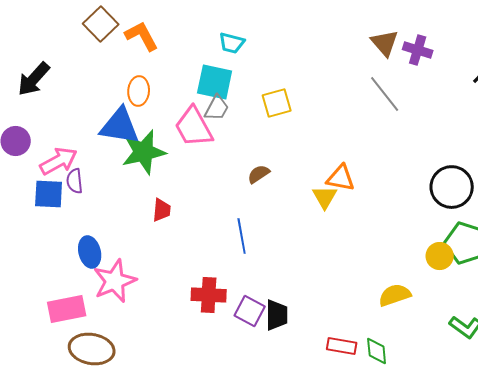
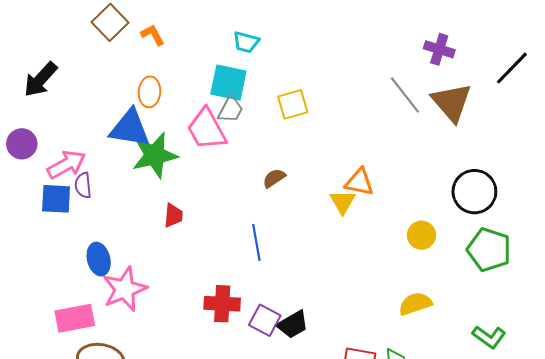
orange L-shape: (142, 36) -> (153, 35), size x0.7
brown triangle: (385, 43) -> (452, 102), moved, size x1.4
yellow circle: (440, 256) -> (422, 235), moved
black trapezoid: (277, 315) -> (293, 324), turned 60

